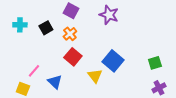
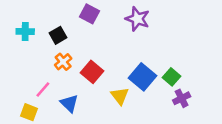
orange cross: (70, 34) -> (63, 62), moved
green square: (155, 63) -> (171, 77), moved, turned -32
purple cross: (159, 88) -> (182, 98), moved

